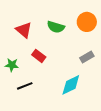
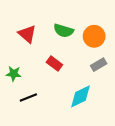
orange circle: (87, 22) -> (94, 36), moved
red rectangle: (39, 56) -> (54, 63), moved

